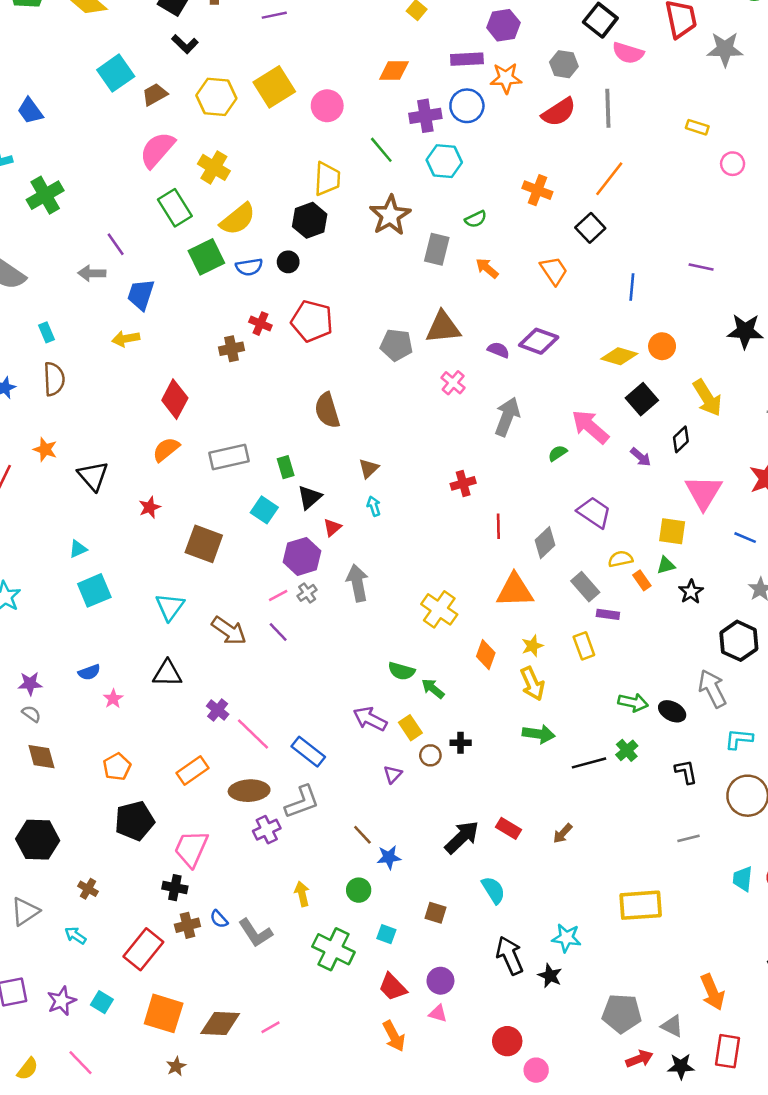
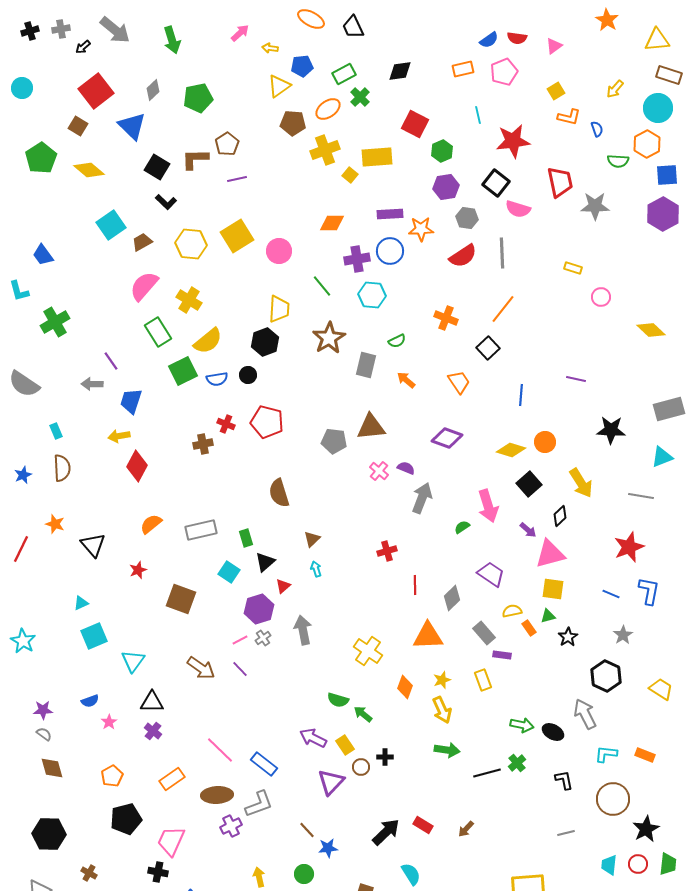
purple hexagon: (503, 25) -> (446, 187), moved
purple semicircle: (498, 350) -> (406, 468), moved
red diamond: (175, 399) -> (137, 466), moved
pink arrow: (590, 427) -> (488, 506), turned -148
pink triangle: (704, 492) -> (550, 554), moved, turned 44
cyan triangle: (170, 607) -> (133, 661), moved
purple cross: (218, 710) -> (153, 731), moved
purple triangle: (393, 774) -> (331, 782), size x1.8

